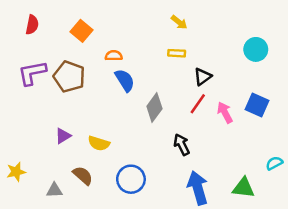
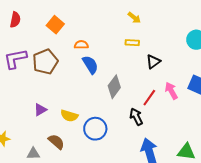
brown pentagon: (69, 77) -> (45, 62), turned 30
red line: (198, 104) -> (149, 98), moved
blue circle: (131, 179) -> (95, 129), moved

